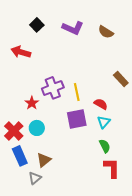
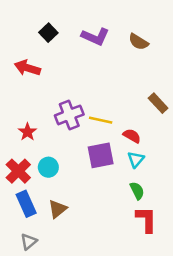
yellow line: (77, 92) -> (101, 120), turned -66
red star: (32, 103) -> (27, 132), moved
gray triangle: (35, 178) -> (29, 242), moved

